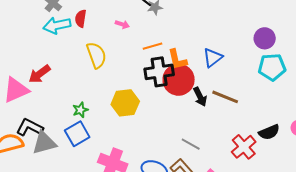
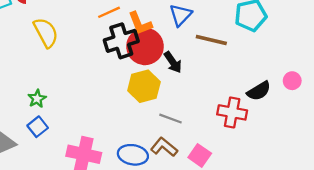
brown line: (225, 97) -> (211, 40), moved
yellow hexagon: (125, 103) -> (144, 86), moved
blue square: (77, 134) -> (38, 127), size x0.7
red cross: (244, 147) -> (232, 112), turned -30

